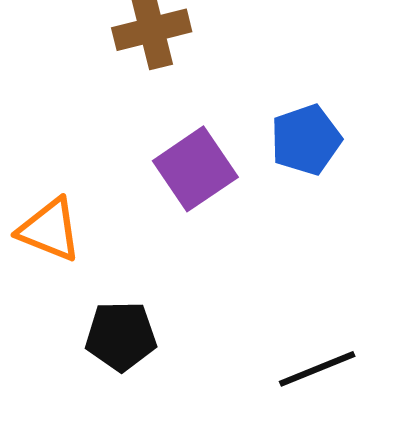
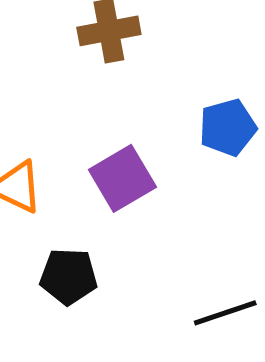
purple square: (195, 169) -> (122, 178), moved

